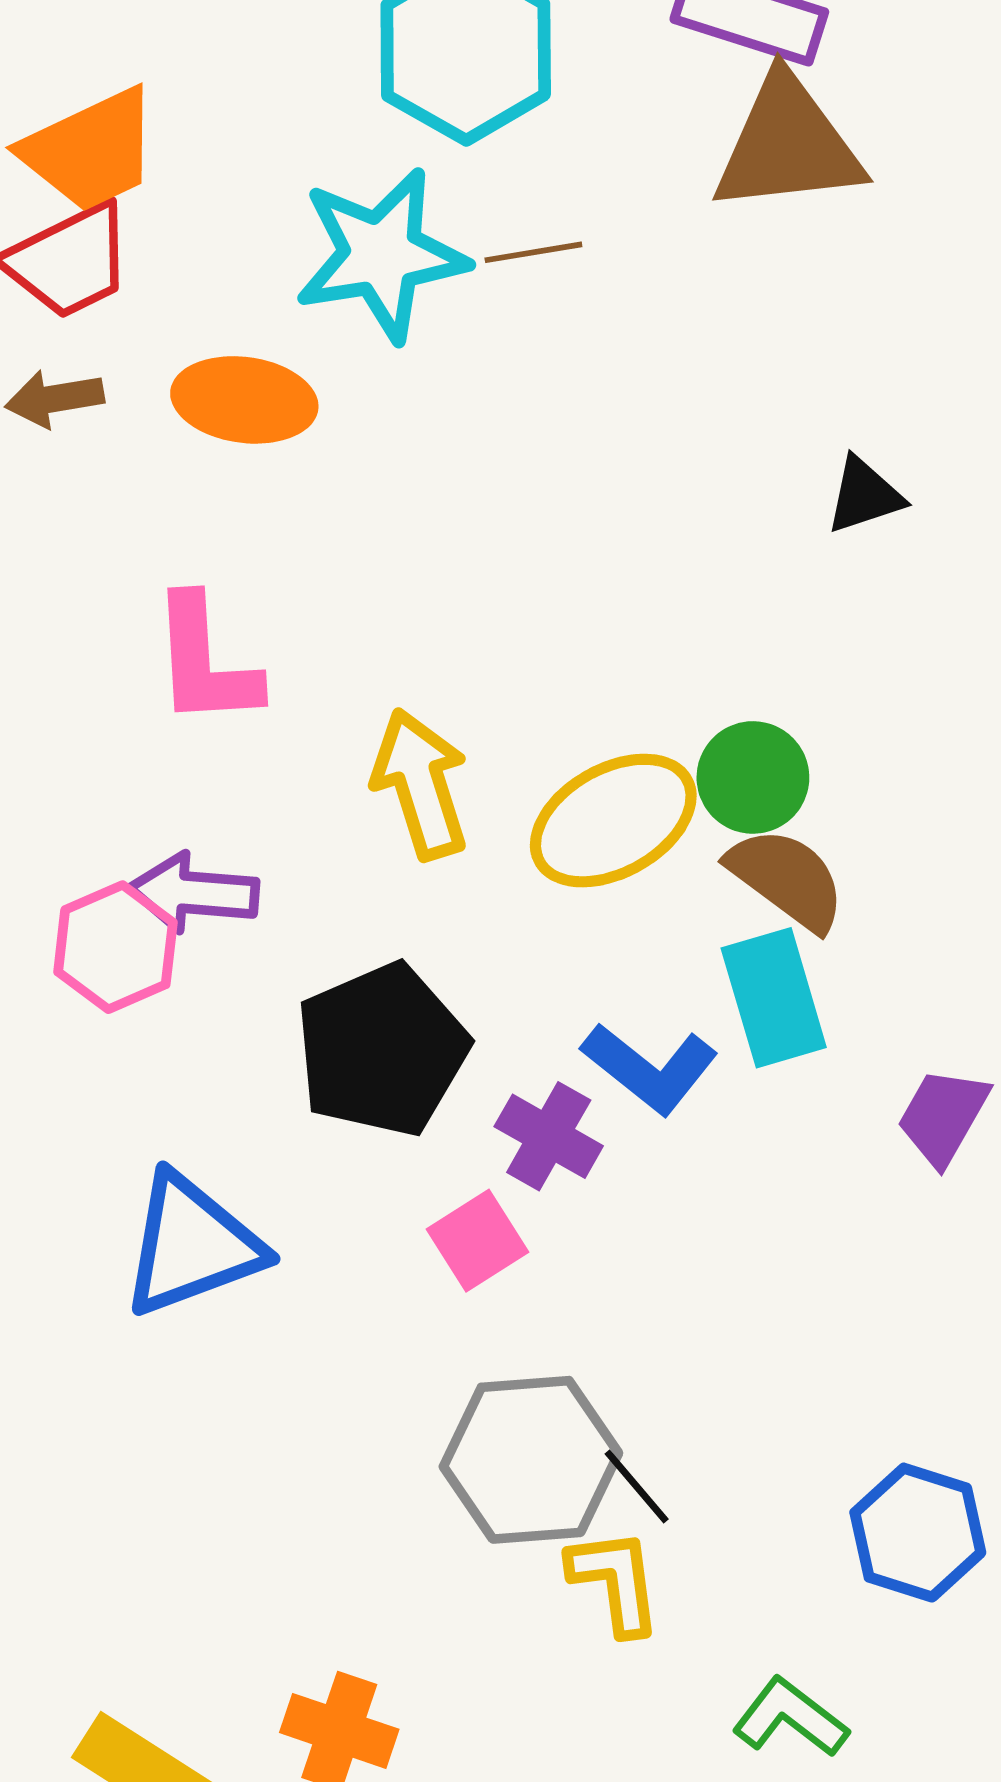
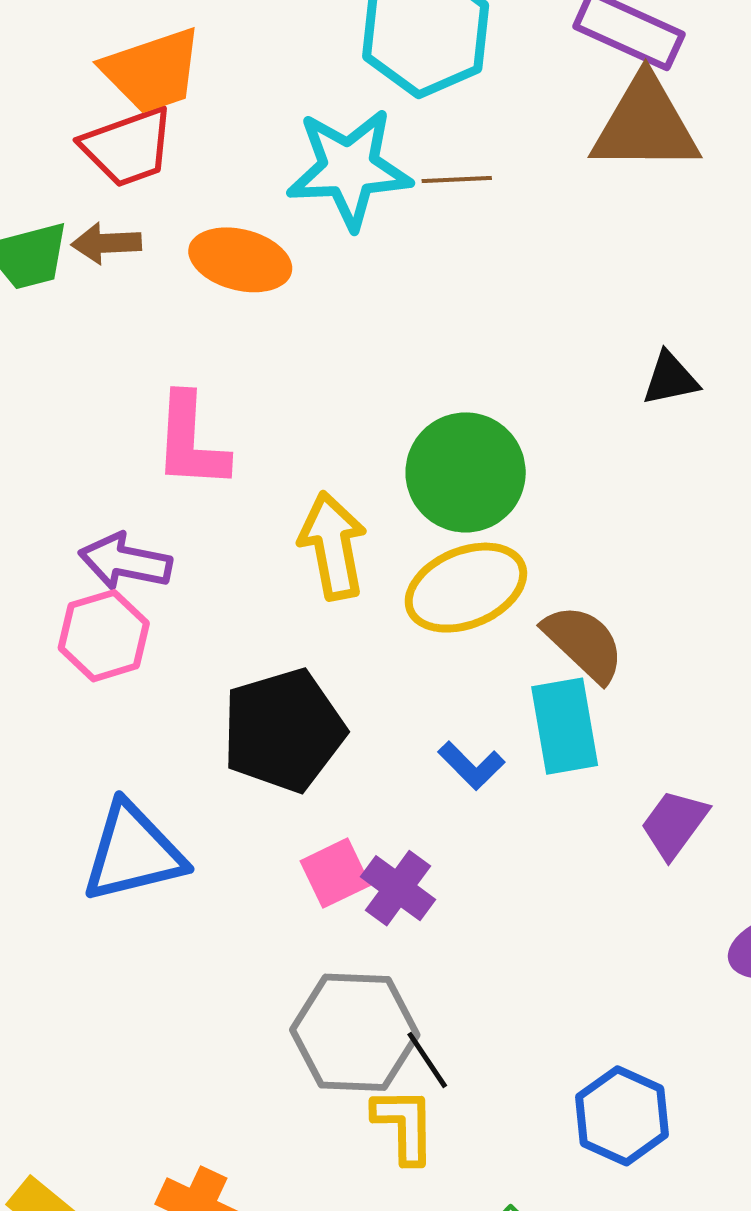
green circle: (753, 777) -> (466, 472), moved, size x1.5
purple arrow: (193, 893) -> (125, 562), moved
blue L-shape: (650, 1068) -> (471, 766), size x0.7
purple cross: (549, 1136) -> (398, 888), moved

